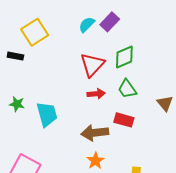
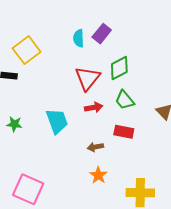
cyan semicircle: (87, 25) -> (79, 38), turned -42
cyan trapezoid: (47, 114) -> (57, 121), moved
brown arrow: (95, 133) -> (95, 147), size x0.6

